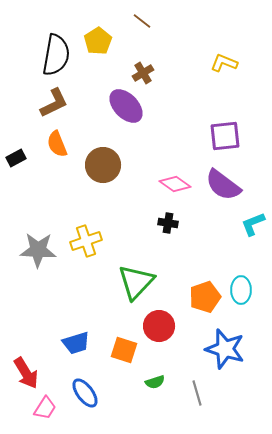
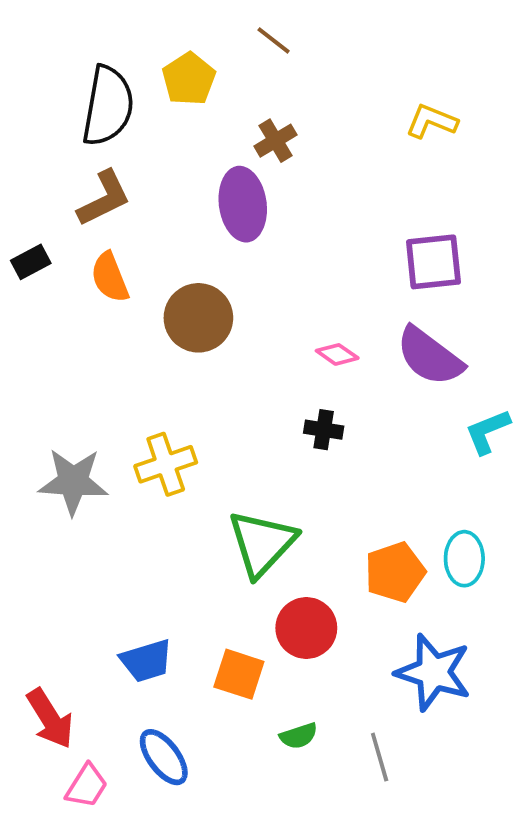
purple ellipse: (126, 106) -> (243, 204), turned 36
black rectangle: (16, 158) -> (31, 262), moved
pink diamond: (175, 184) -> (337, 354), size x0.7

